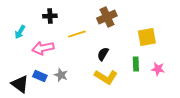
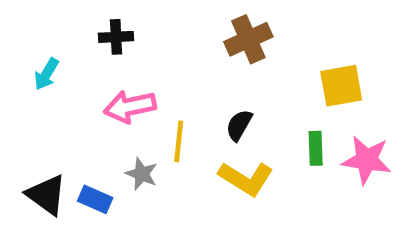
yellow line: (77, 34) -> (179, 141), moved, turned -66
pink arrow: (43, 48) -> (130, 107), moved
pink star: (158, 69) -> (367, 160), size x1.5
blue rectangle: (40, 76) -> (95, 199), moved

